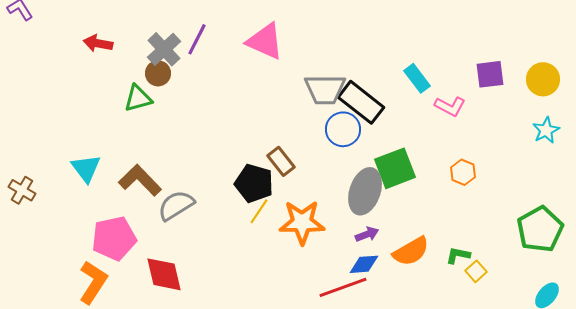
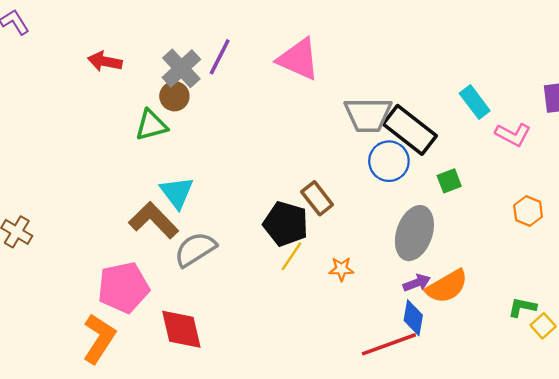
cyan triangle: (86, 168) -> (177, 192), moved
green square: (395, 168) -> (449, 181), moved, size x0.5
orange star: (302, 222) -> (341, 269), size x0.5
orange semicircle: (411, 251) -> (447, 286), moved
blue diamond: (364, 264) -> (413, 318), turned -76

